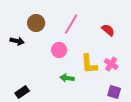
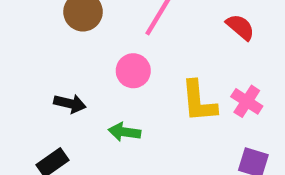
black arrow: (17, 41) -> (70, 104), moved
green arrow: (67, 78) -> (125, 132), moved

